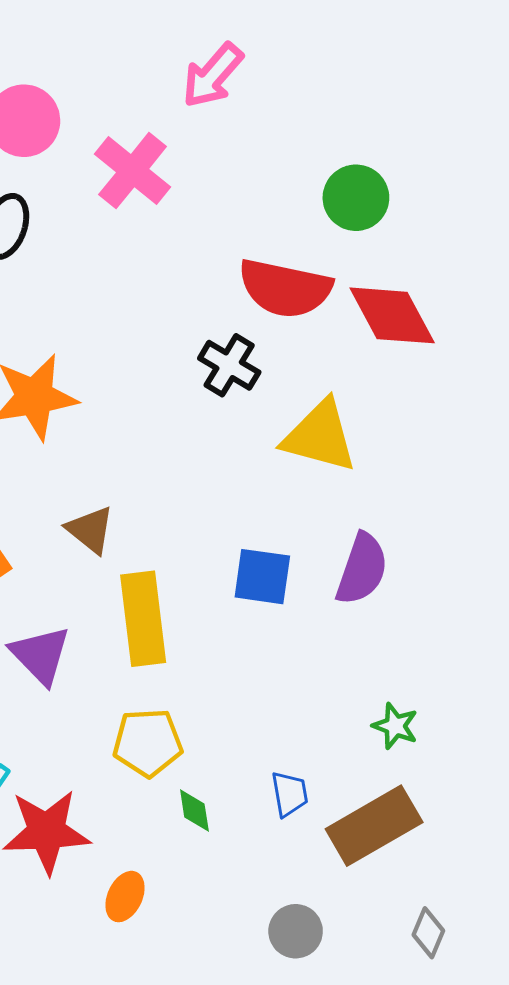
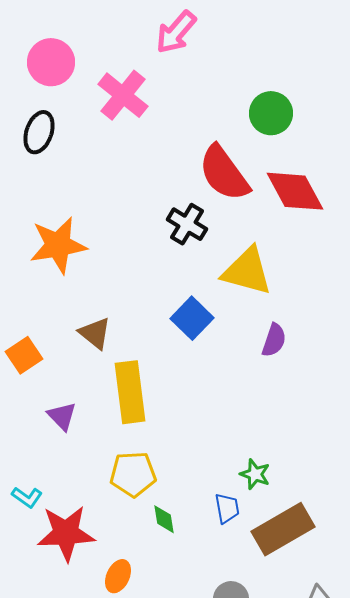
red semicircle: (285, 288) -> (224, 173), turned 42
purple semicircle: (362, 569) -> (274, 340), moved, size x0.7
blue square: (262, 577) -> (192, 318), moved, turned 36
purple triangle: (40, 655) -> (62, 416), size x0.7
green star: (395, 726) -> (255, 474), moved

